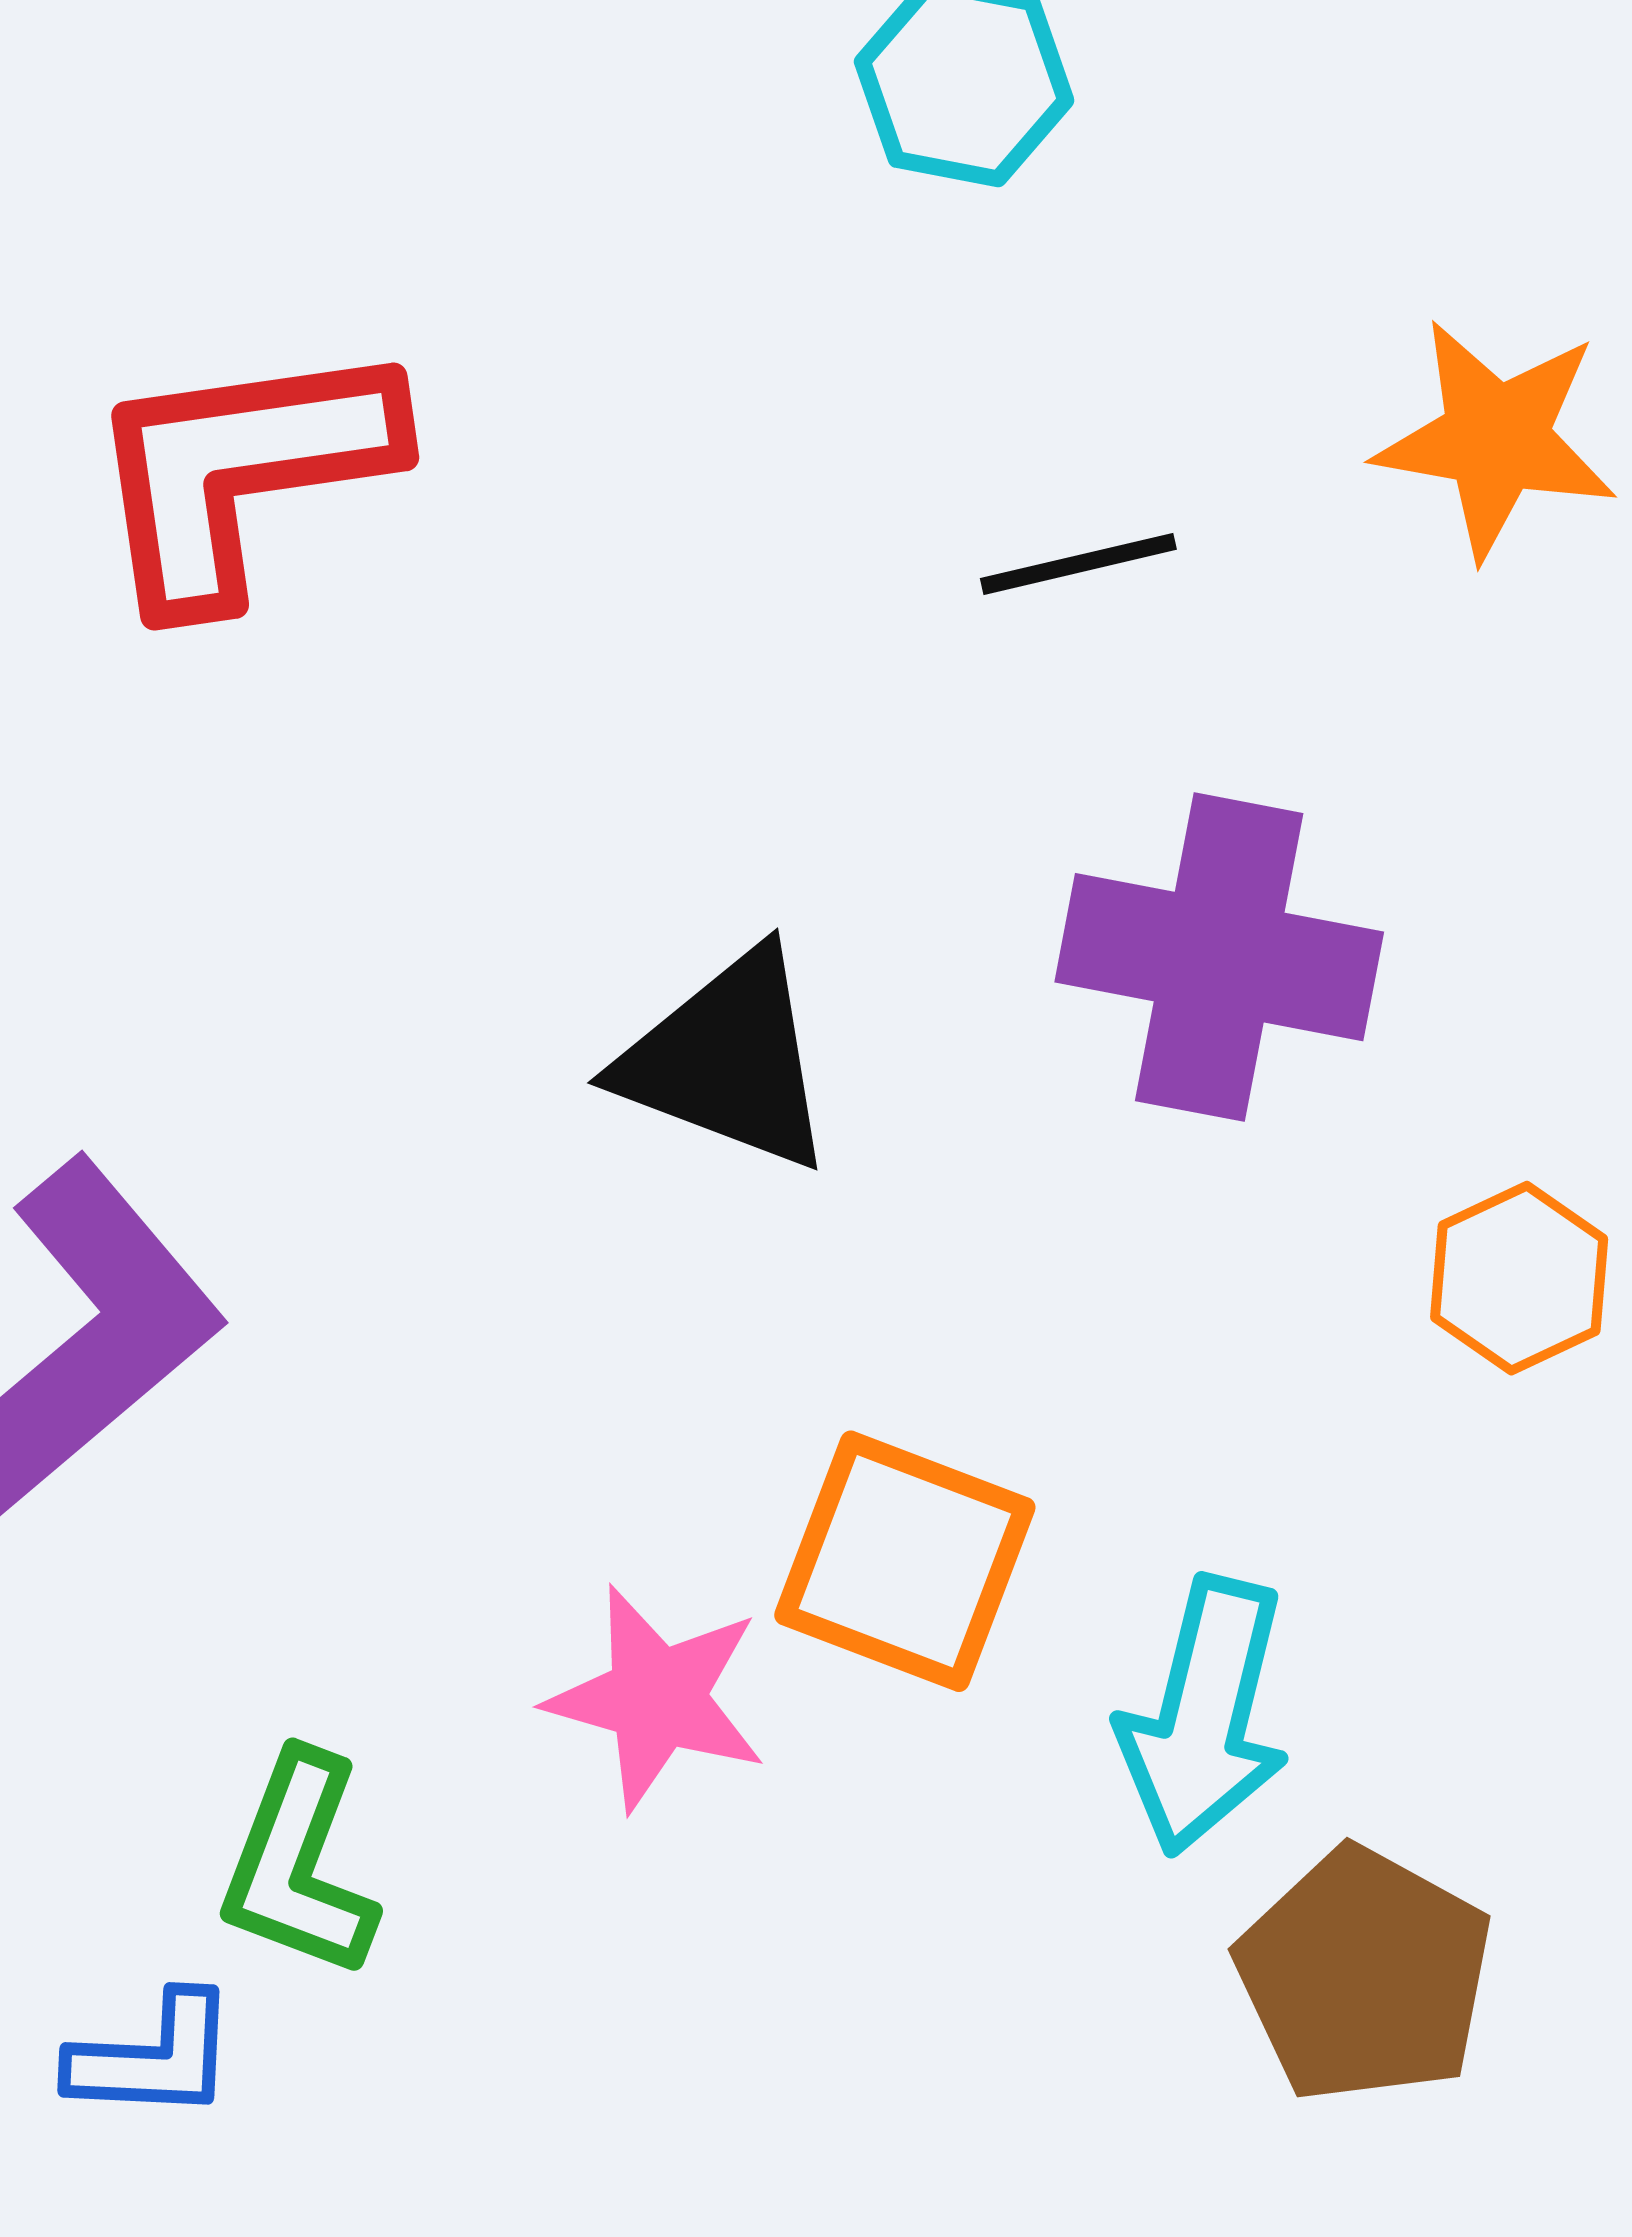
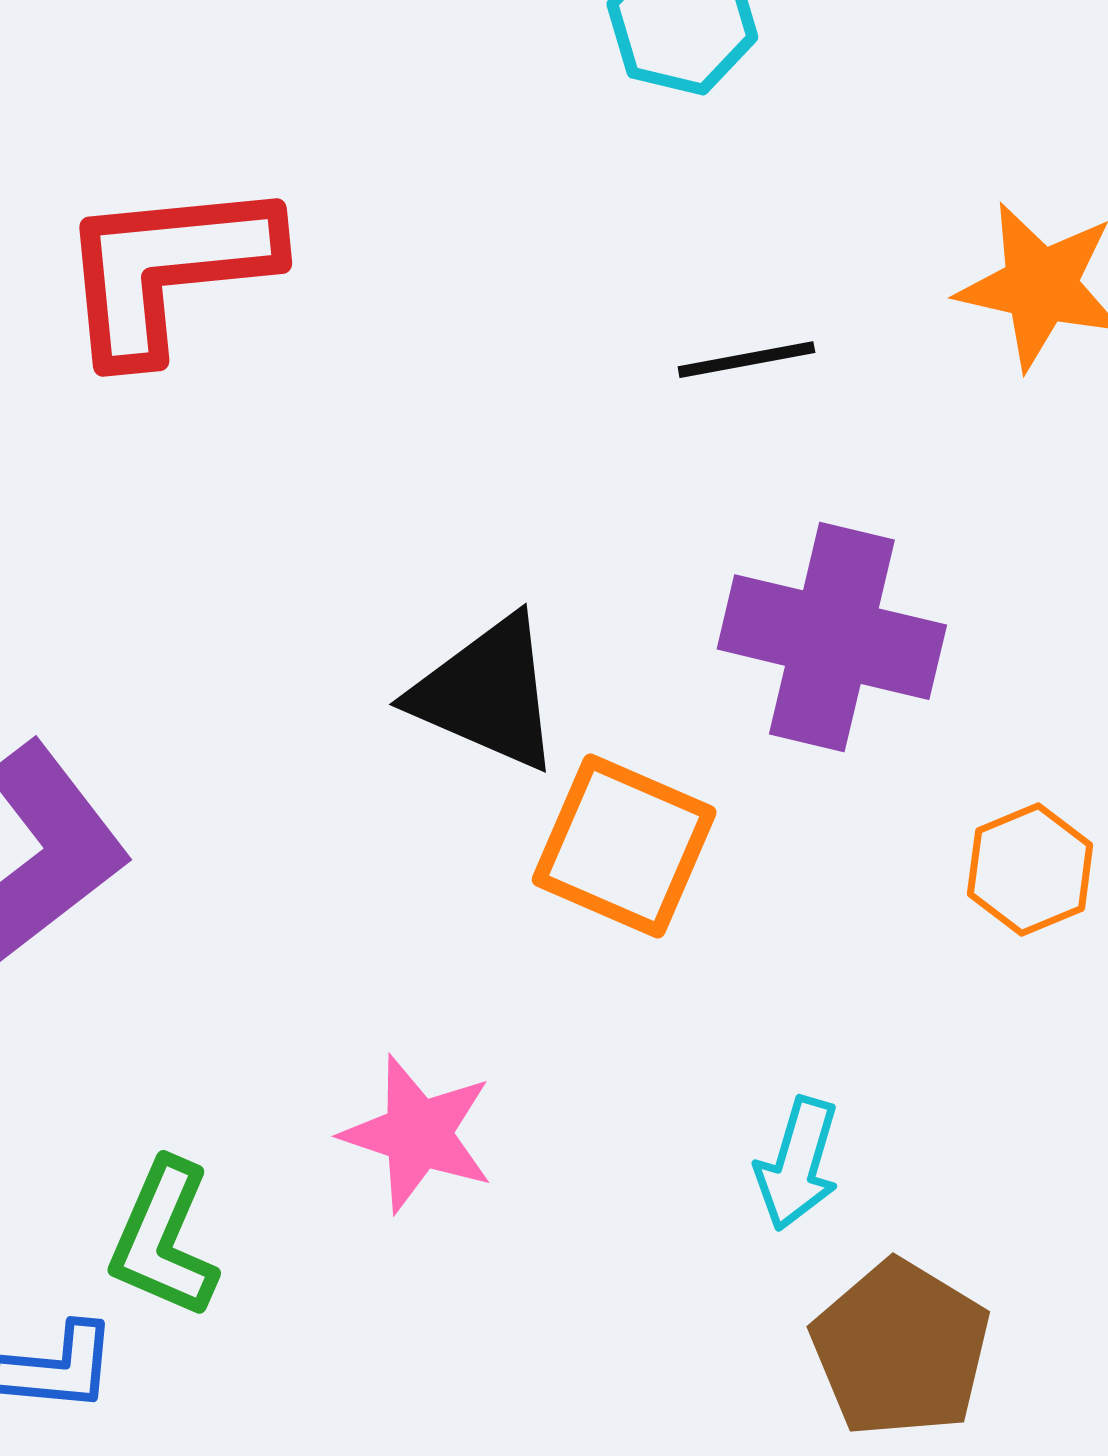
orange square: (905, 1561) -> (624, 846), moved
cyan arrow: (1204, 1716) -> (798, 1164), size x0.7

